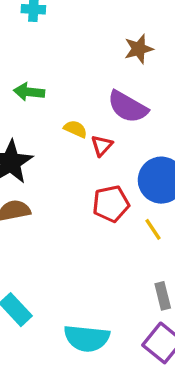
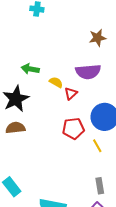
green arrow: (29, 92) -> (30, 69), moved
purple semicircle: (128, 107) -> (88, 72), turned -40

